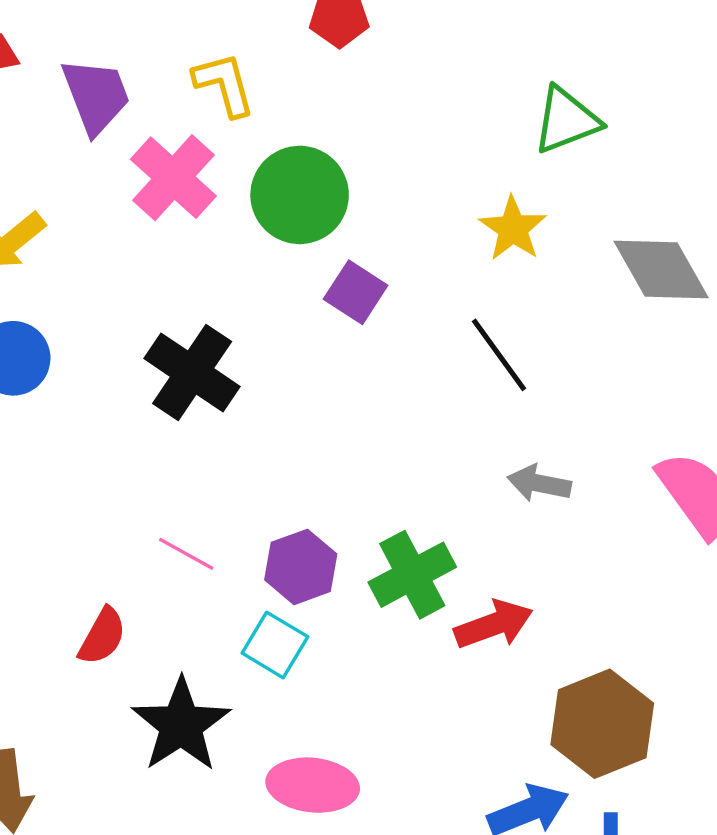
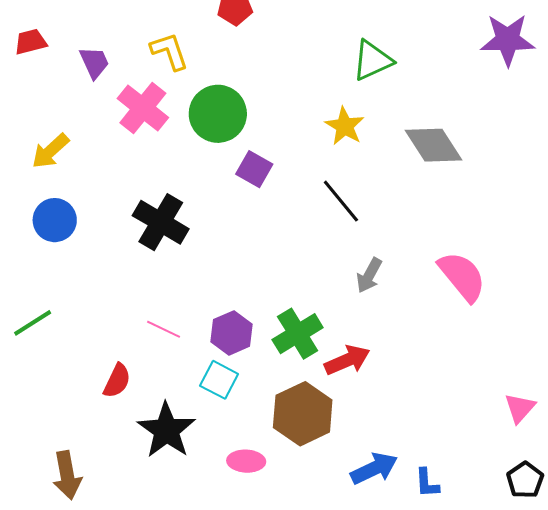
purple trapezoid: (96, 96) -> (94, 62), size x0.7
gray arrow: (539, 483) -> (369, 275), turned -69
brown hexagon: (602, 724) -> (303, 414), moved
pink ellipse: (313, 785) -> (246, 461), size x0.7

